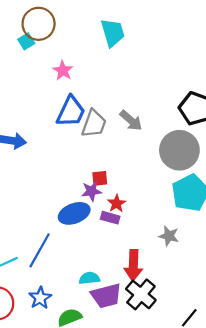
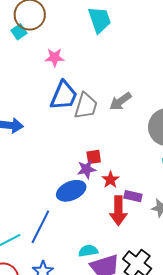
pink star: (63, 71) -> (55, 57), turned -30
gray arrow: (131, 120) -> (120, 101), turned 105
purple rectangle: (110, 218) -> (133, 196), moved
red arrow: (133, 265) -> (118, 211), moved

